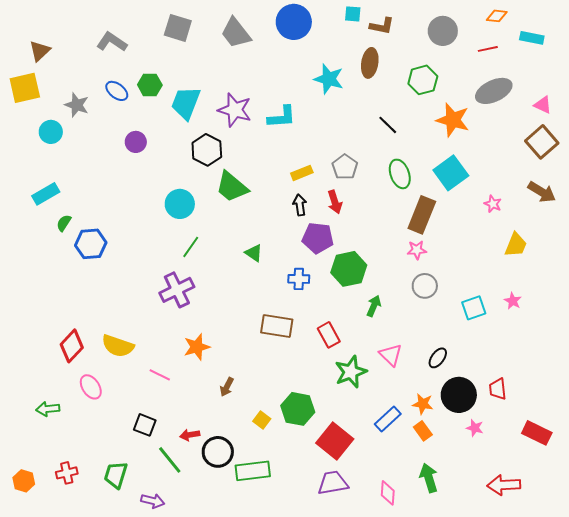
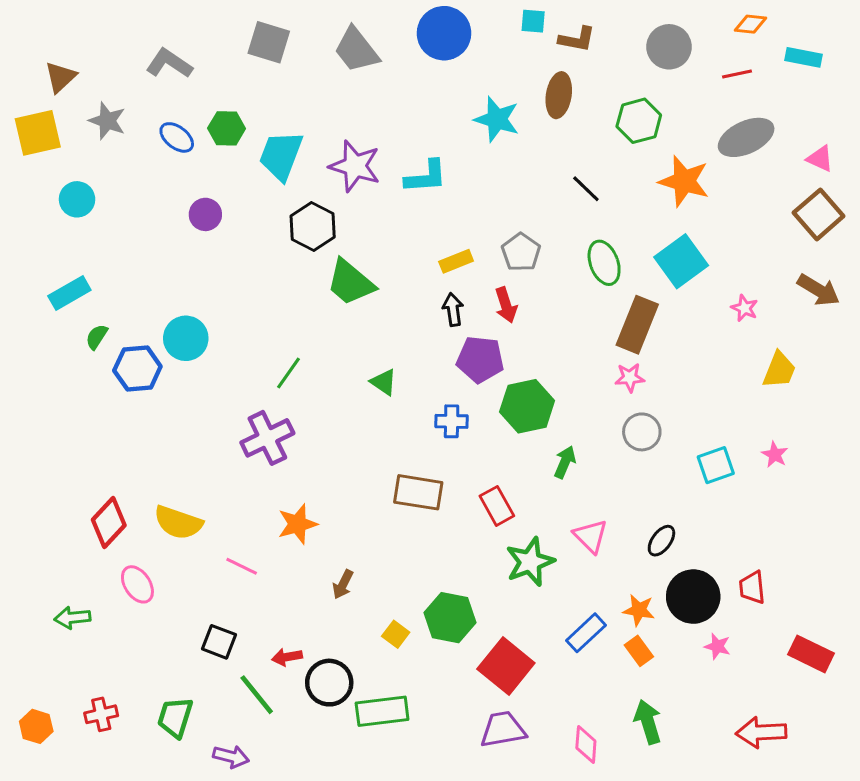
gray star: (77, 105) -> (107, 121), moved
cyan circle: (180, 204) -> (186, 338), moved

